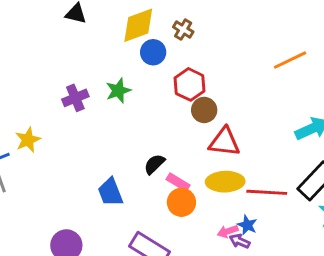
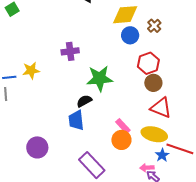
green star: (118, 91) -> (100, 78), moved, size x1.5
black semicircle: (154, 164) -> (84, 101), moved
blue star: (247, 225) -> (162, 155), moved

